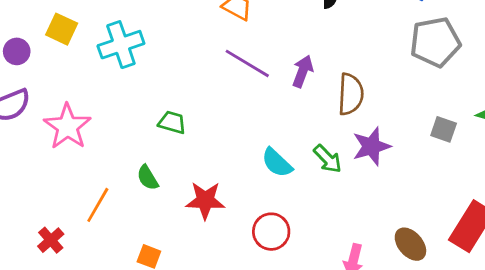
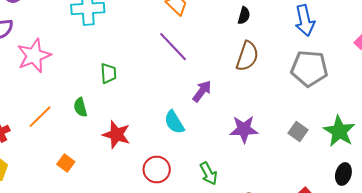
purple arrow: (303, 71) -> (202, 91), moved
brown semicircle: (351, 94) -> (247, 56), moved
green trapezoid: (172, 122) -> (108, 73), turned 55
green arrow: (328, 159) -> (209, 173), moved

